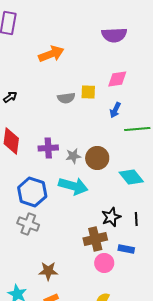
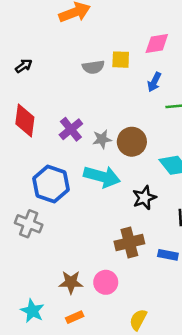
purple cross: (48, 148) -> (71, 129), turned -36
black star: (111, 217) -> (144, 198), moved
gray cross: (28, 224) -> (29, 224), moved
pink circle: (104, 263) -> (106, 282), moved

